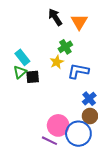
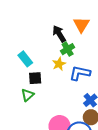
black arrow: (55, 17) -> (59, 34), moved
green triangle: (20, 72) -> (28, 95), moved

